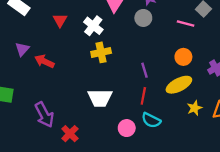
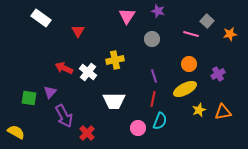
gray circle: (143, 18) -> (152, 39), moved
white cross: (93, 26) -> (88, 72), moved
purple triangle: (22, 49) -> (50, 92), moved
cyan semicircle: (151, 120) -> (160, 121), turned -96

